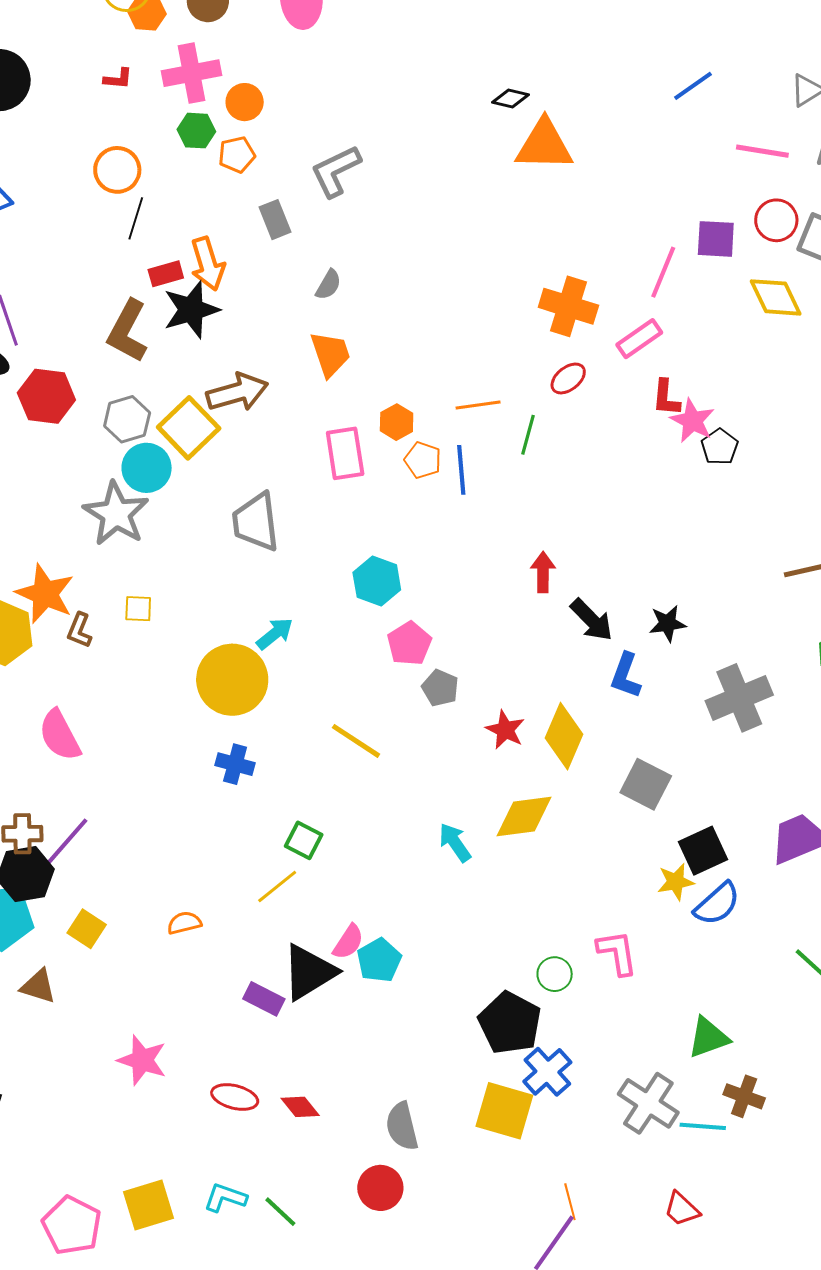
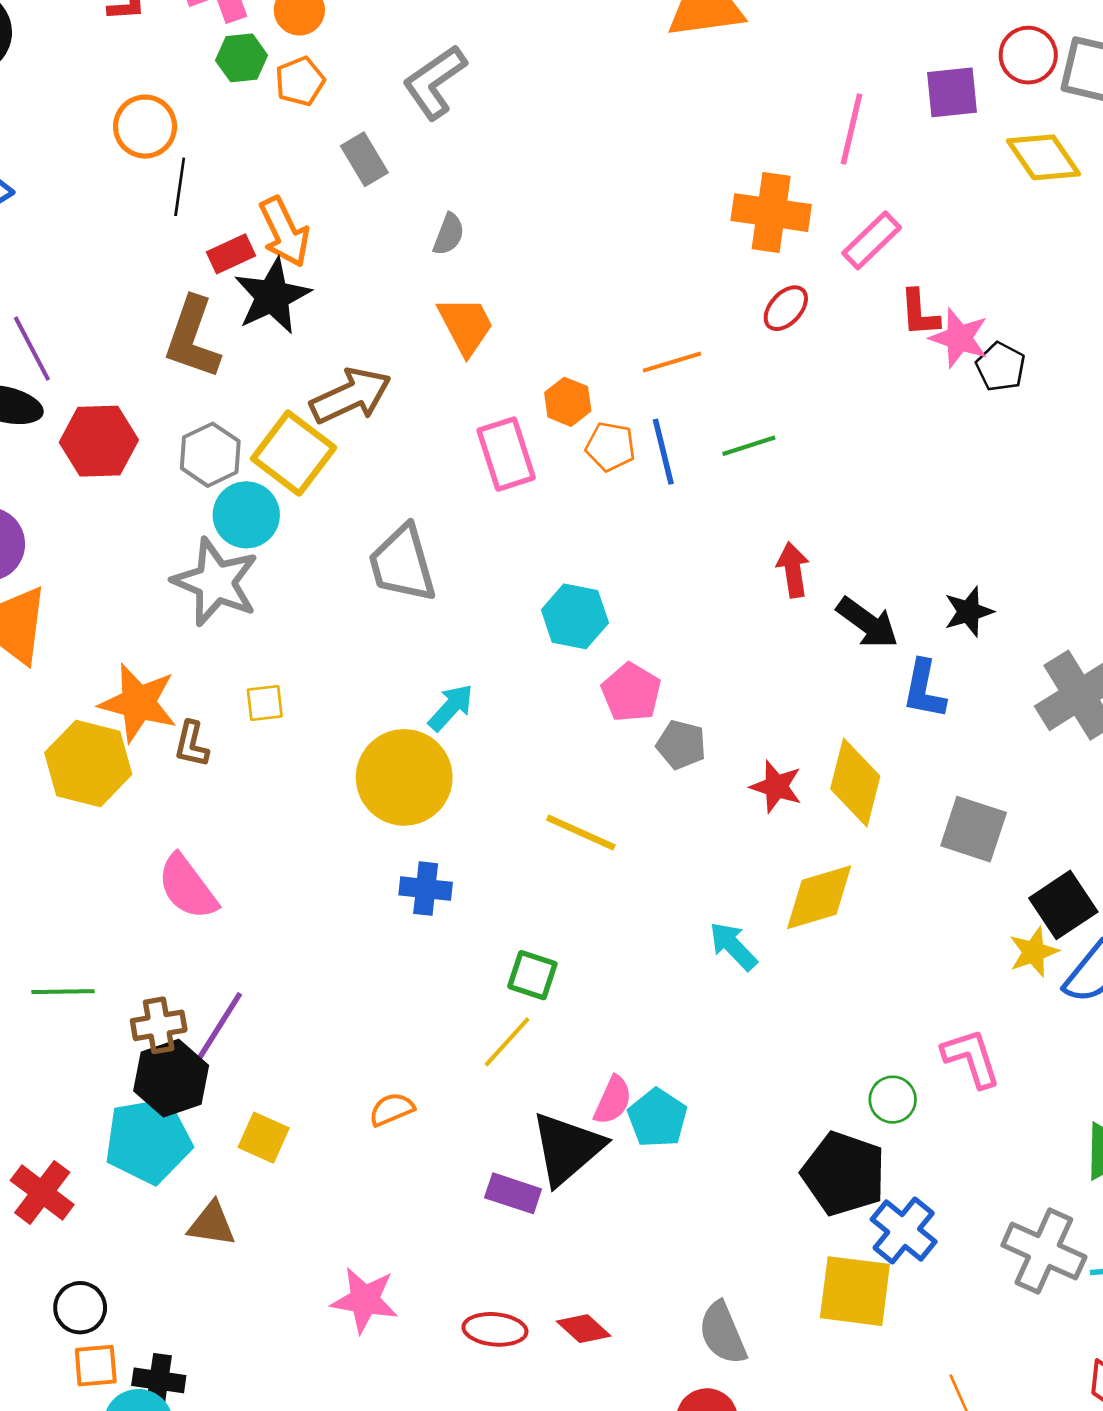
pink line: (663, 272) -> (851, 129), moved
green line: (528, 435) -> (749, 446), moved, turned 66

